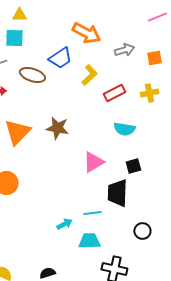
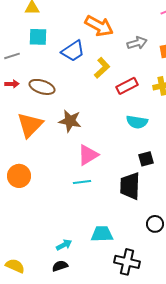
cyan square: (14, 38) -> (38, 37), moved
brown ellipse: (32, 75) -> (42, 87), moved
pink triangle: (93, 162) -> (88, 155), moved
cyan line: (92, 213) -> (82, 182), moved
cyan arrow: (64, 224) -> (64, 245), moved

